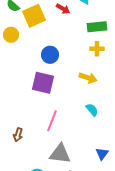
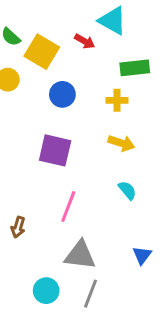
yellow square: (34, 16) -> (42, 52), turned -35
yellow cross: (97, 49) -> (117, 100), moved
blue circle: (50, 55) -> (62, 94), moved

